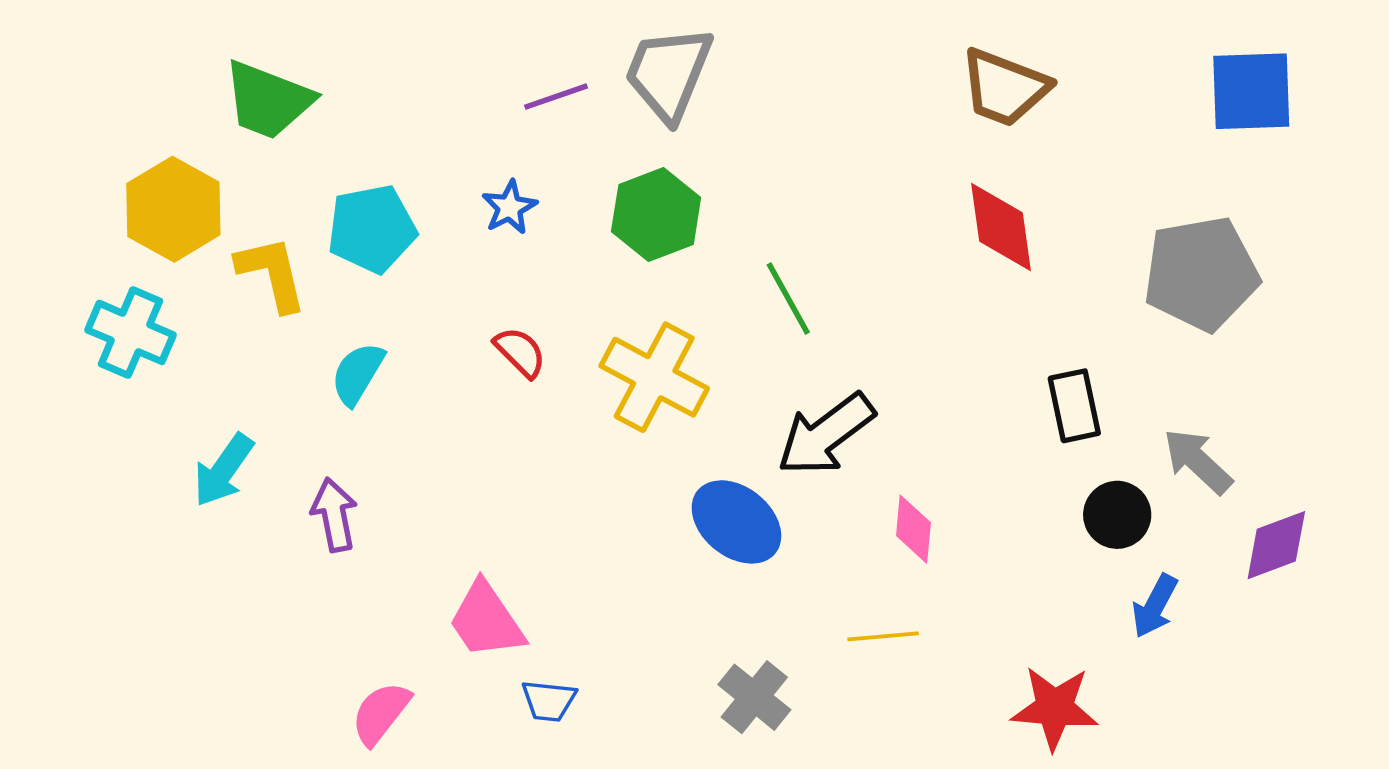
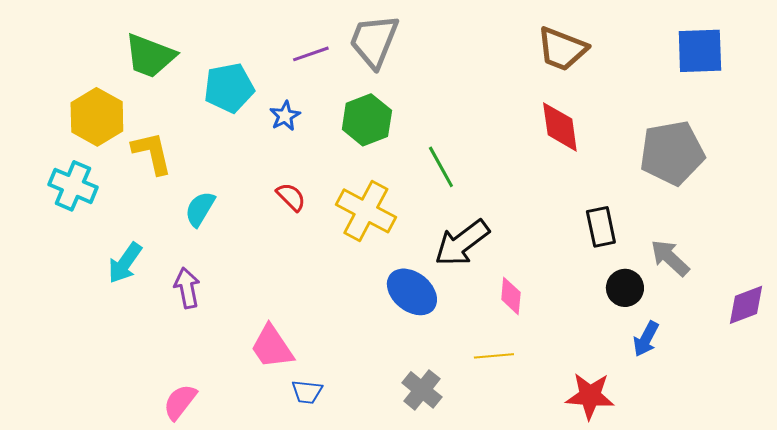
cyan pentagon: (372, 229) -> (229, 88), moved
purple diamond: (1276, 545) -> (746, 305), moved
pink semicircle: (381, 713) -> (180, 402), moved

